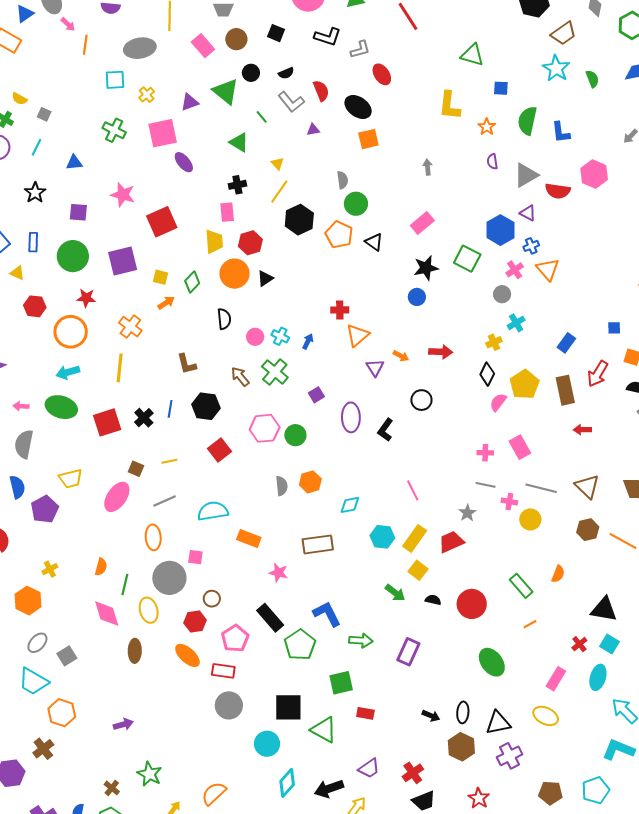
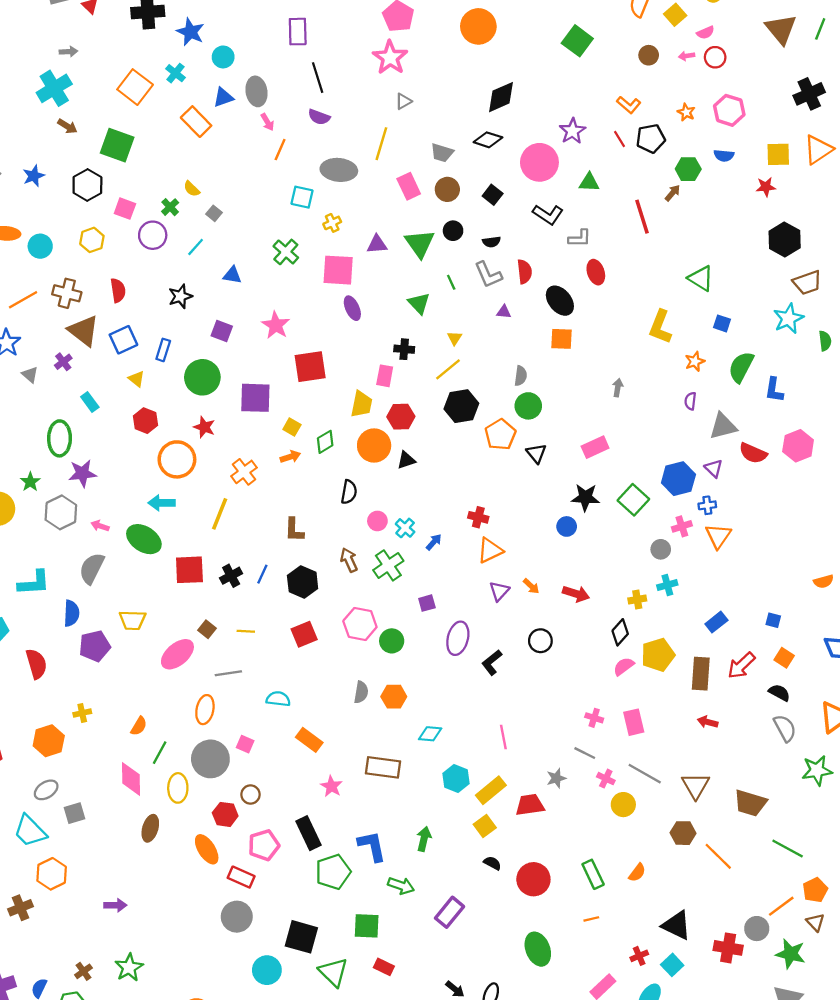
cyan semicircle: (213, 511) -> (278, 699), size x0.7
green arrow: (395, 593) -> (424, 839), moved, turned -130

